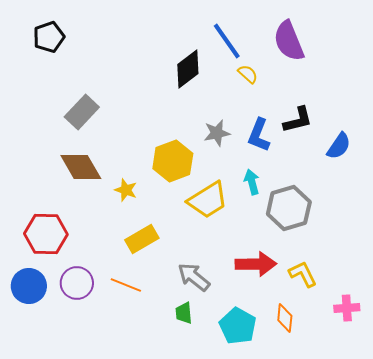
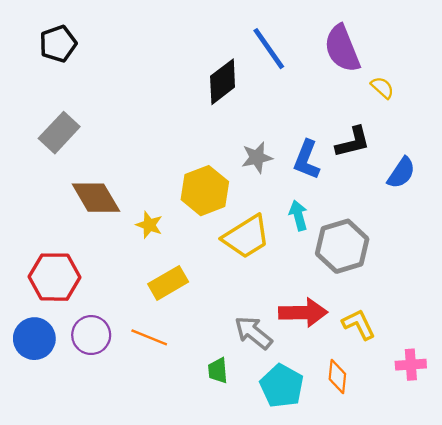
yellow semicircle: (248, 74) -> (382, 88), moved
gray rectangle: (82, 112) -> (59, 133), moved
gray arrow: (194, 277) -> (253, 333), moved

